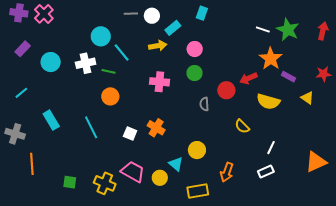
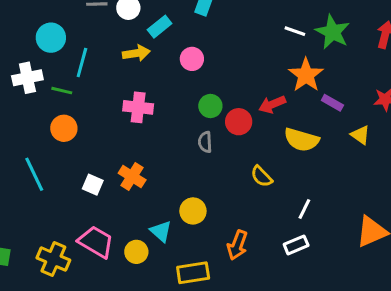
cyan line: (122, 53) -> (82, 62), turned 54
green circle: (194, 73) -> (210, 106), moved

